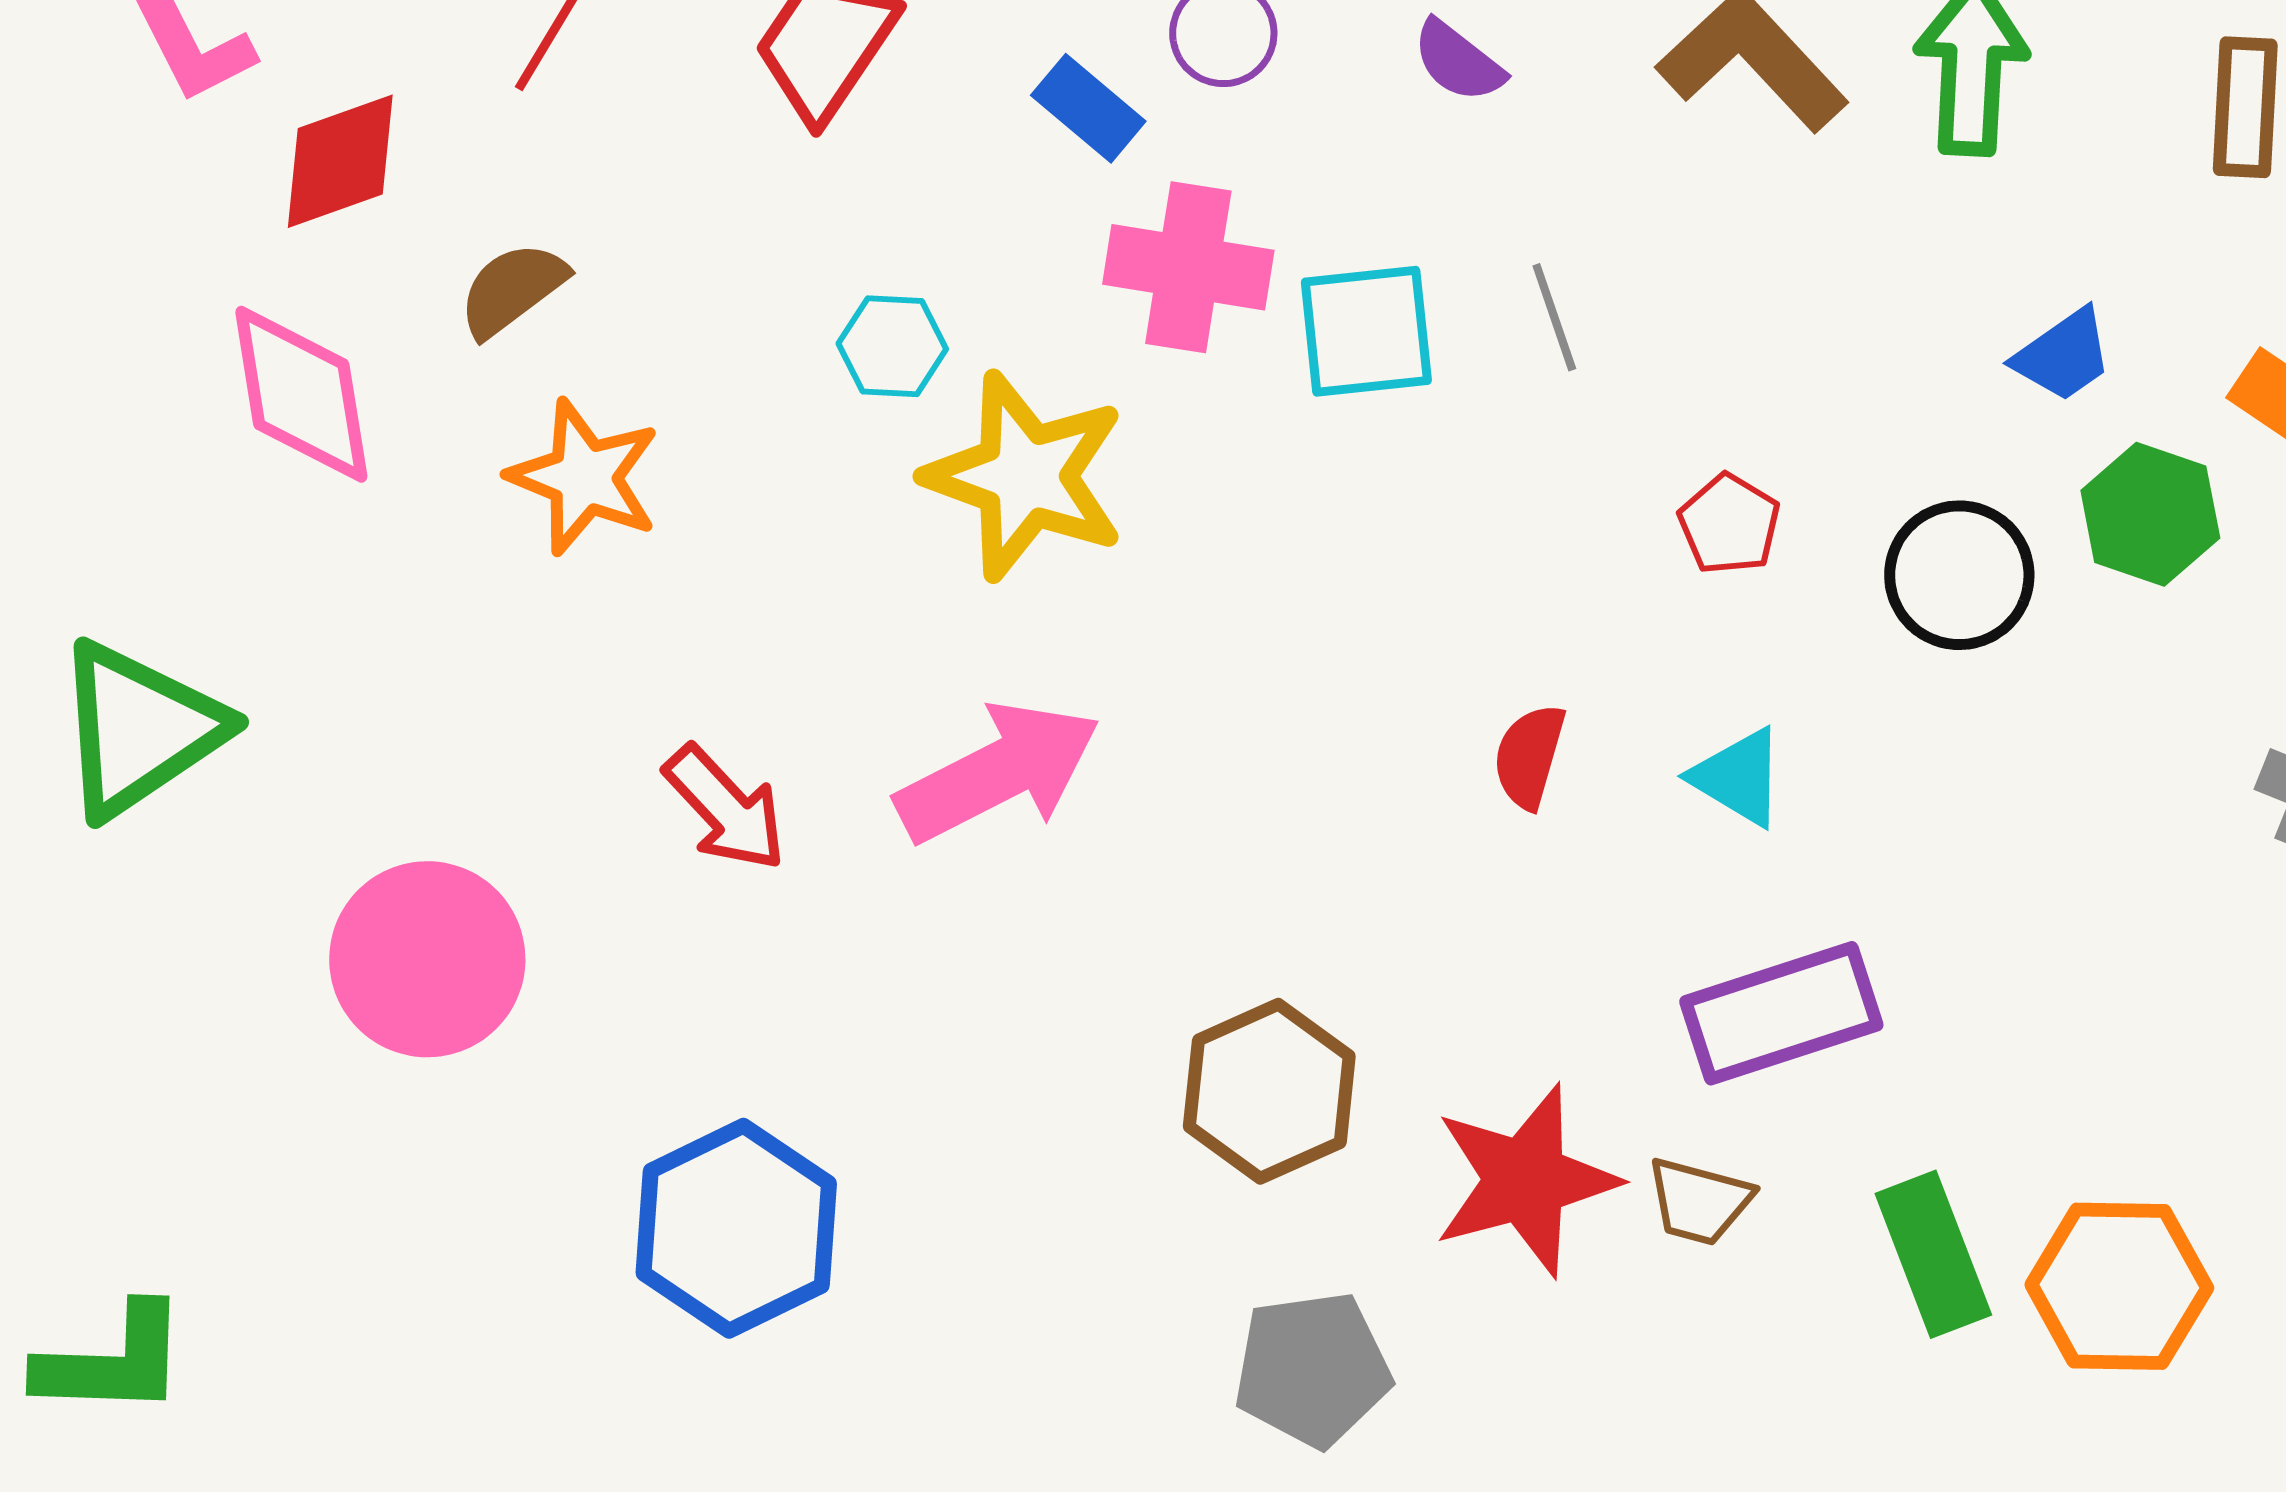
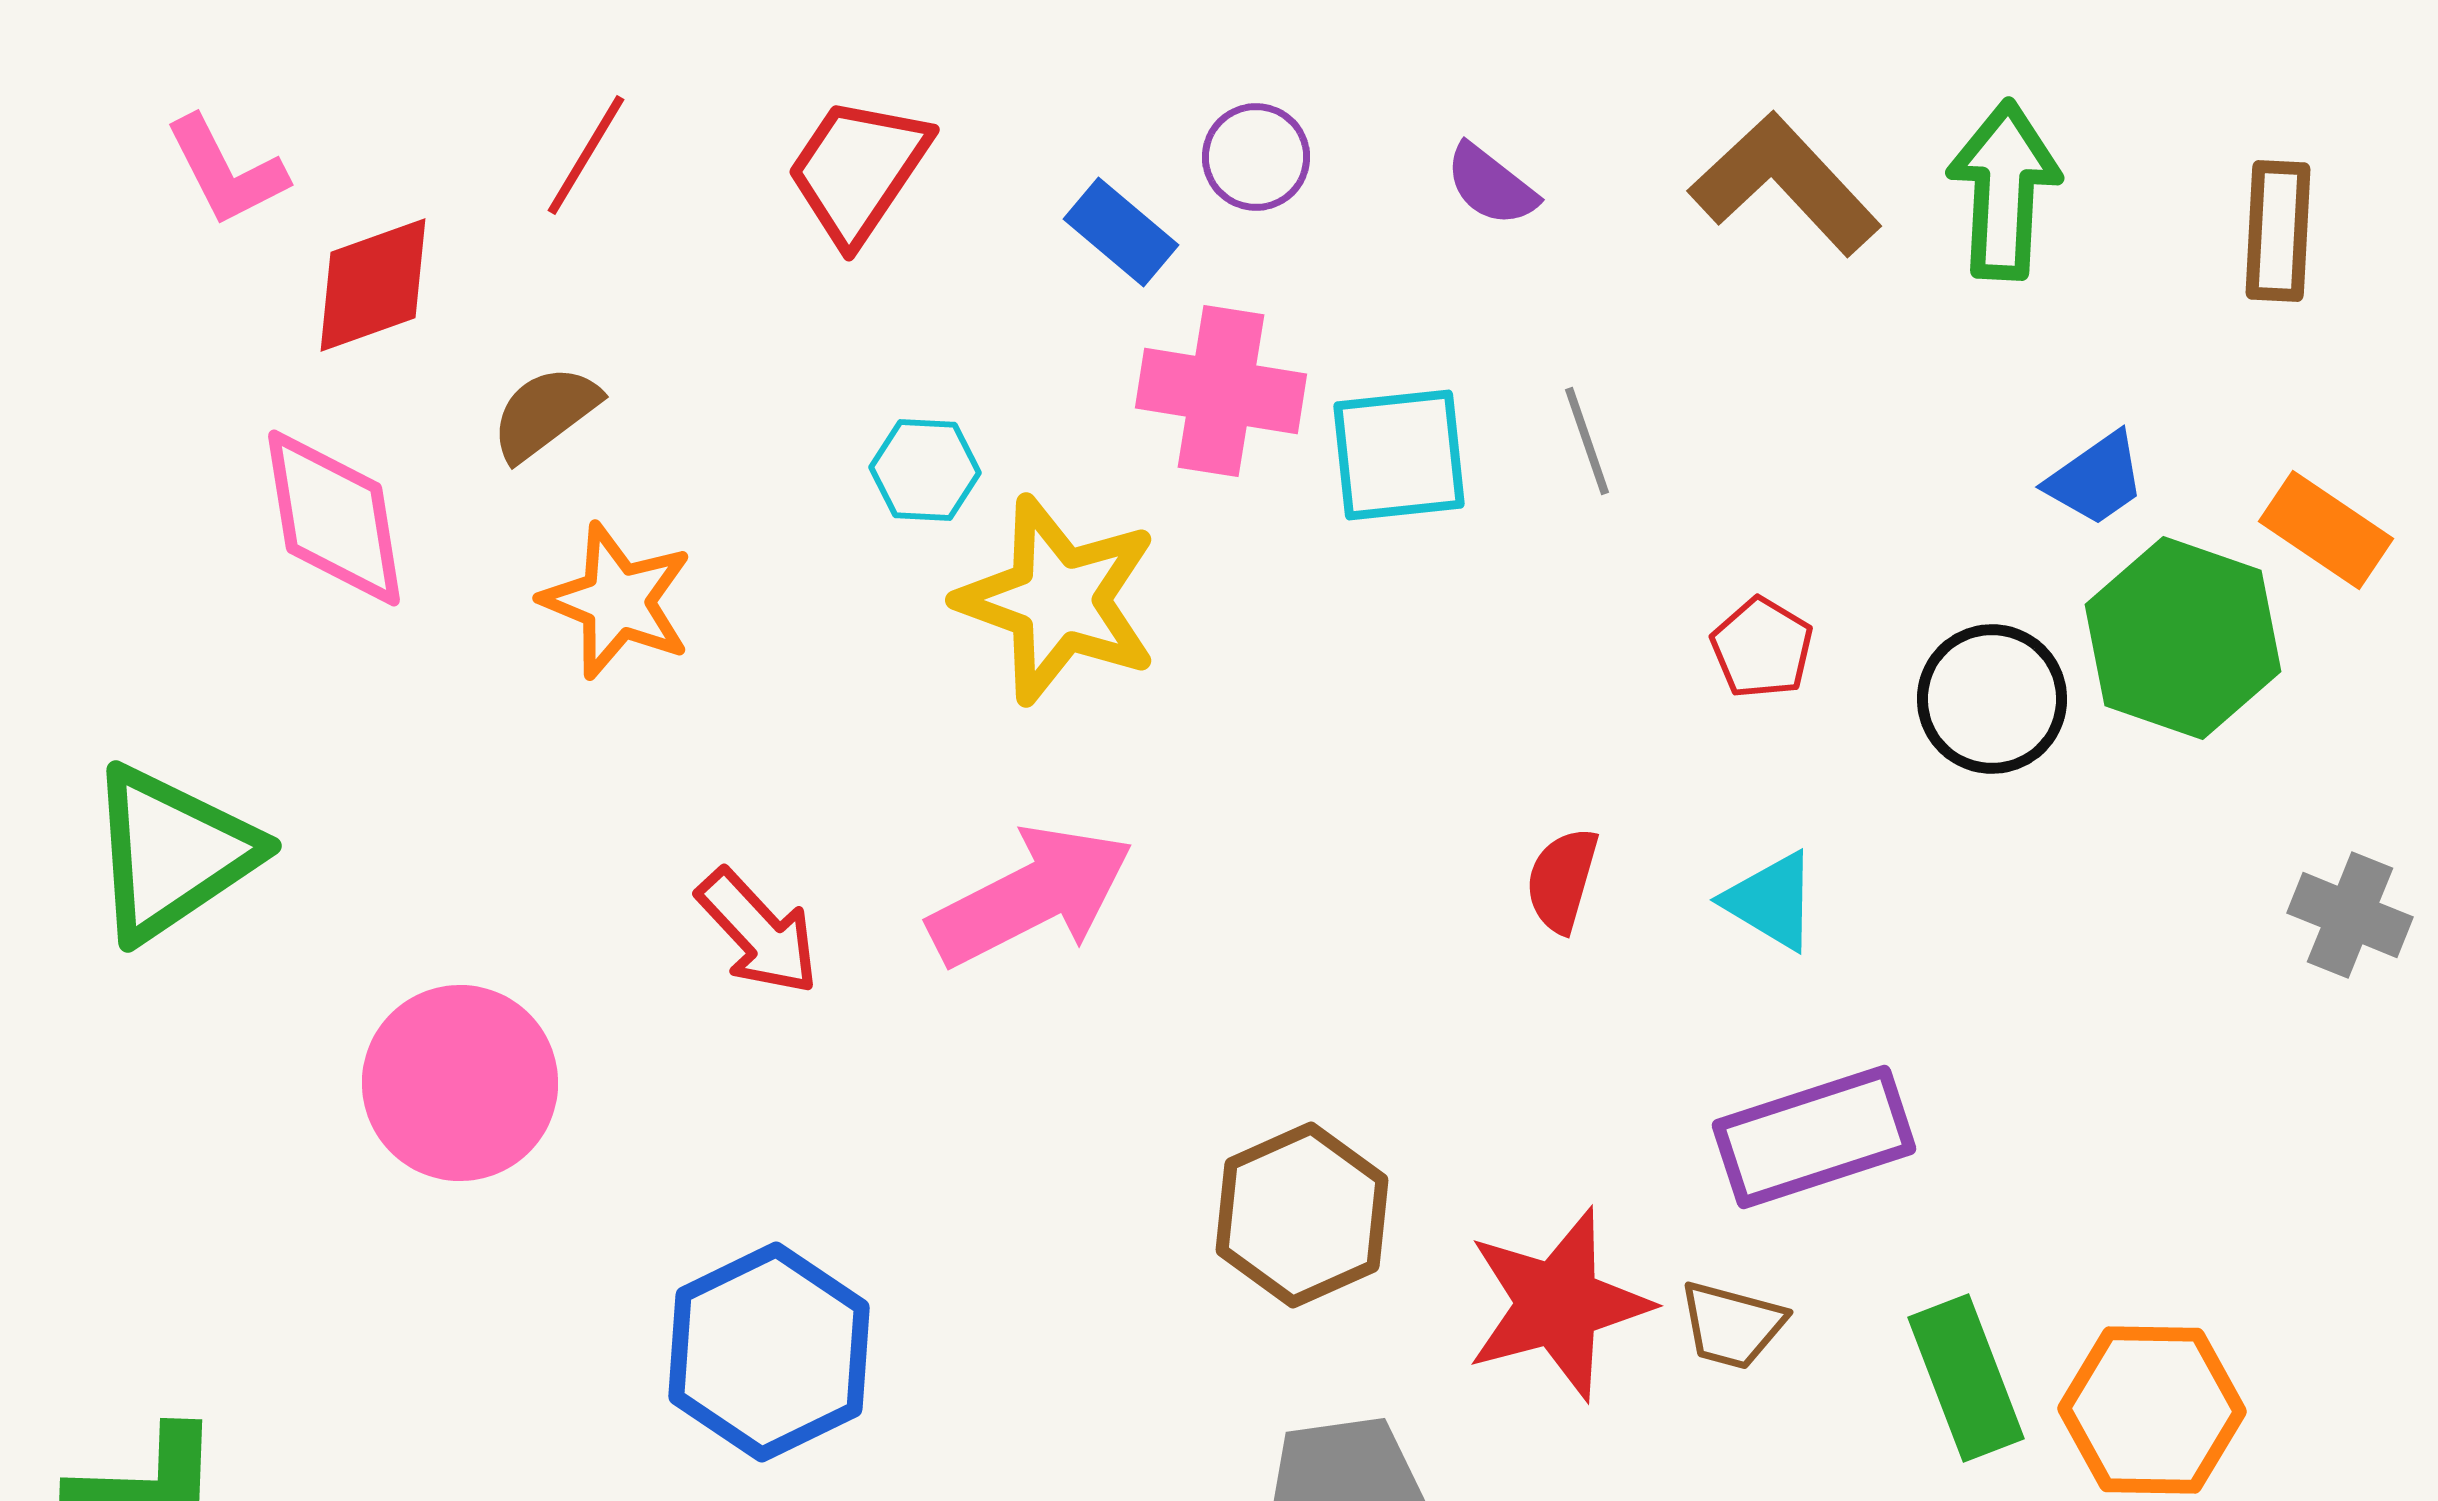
green hexagon: (2150, 514) -> (2183, 638), size x1.4

